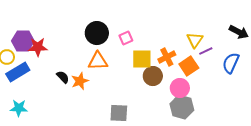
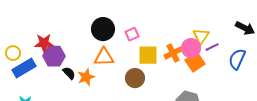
purple hexagon: (23, 41) -> (54, 56), moved
brown circle: (153, 76) -> (135, 78), moved
pink circle: (180, 88) -> (191, 48), moved

